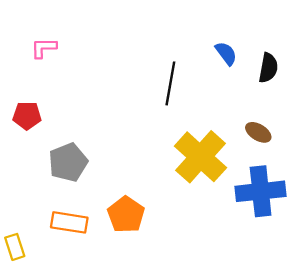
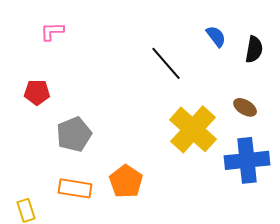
black line: (170, 83) -> (166, 63), turned -51

